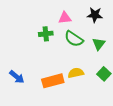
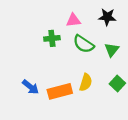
yellow semicircle: (76, 73) -> (86, 82), turned 119
blue arrow: (17, 77) -> (30, 87), moved

